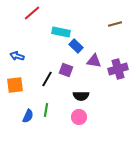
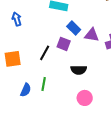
blue rectangle: (76, 46) -> (74, 28), moved
blue arrow: (17, 56) -> (17, 19), moved, turned 56
pink circle: (79, 117) -> (85, 98), moved

